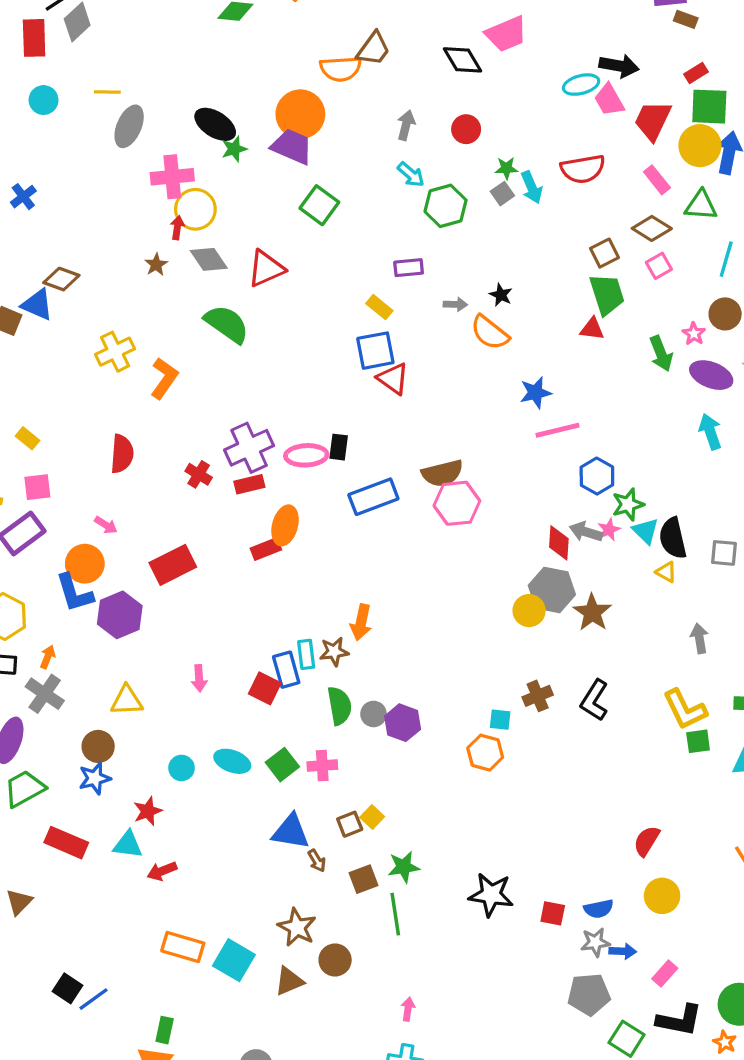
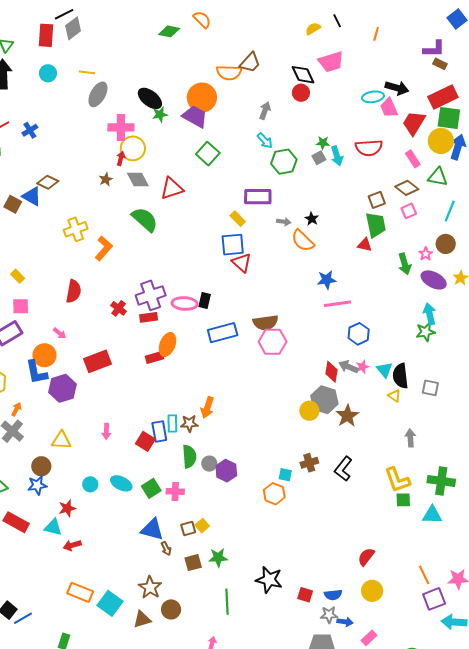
red rectangle: (696, 73) -> (443, 97), size x2.0
red circle: (466, 129) -> (301, 93), moved
purple rectangle: (409, 268) -> (258, 197), size x1.5
green star: (628, 504) -> (426, 332), moved
green line: (395, 914) -> (227, 602), moved

